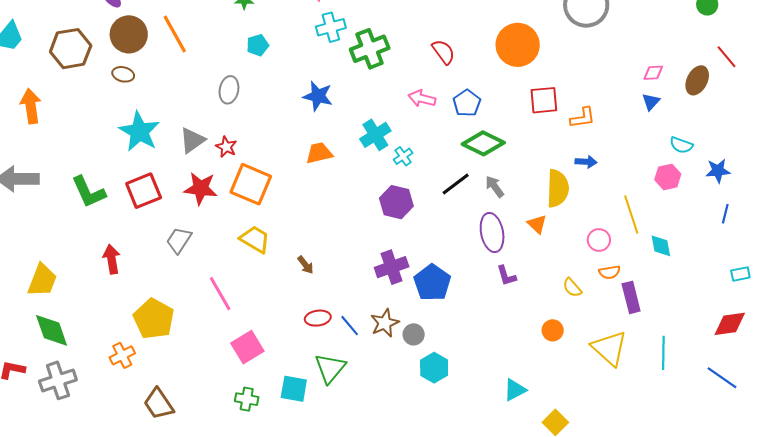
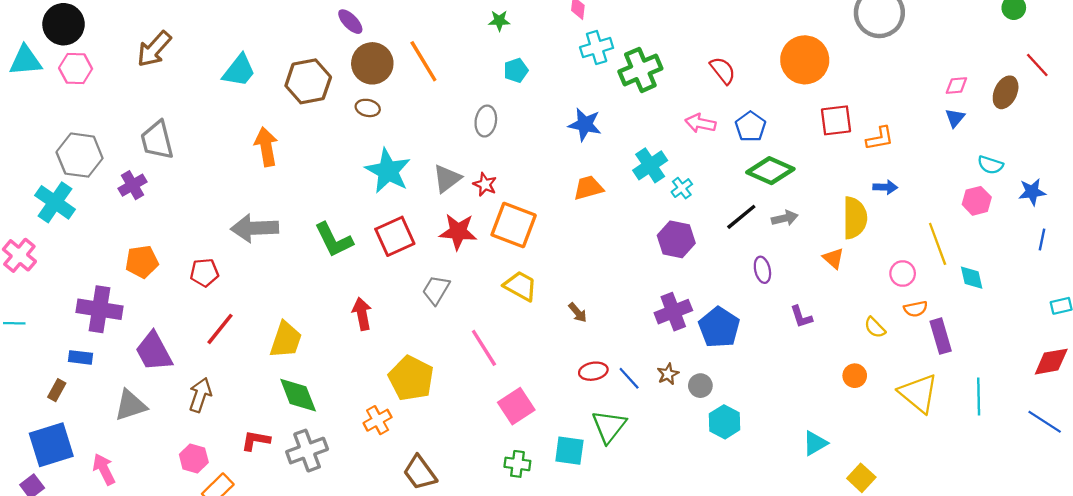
gray arrow: (495, 187) -> (785, 218), turned 115
purple ellipse: (492, 233) -> (762, 270), moved, size x0.6
brown star: (385, 323) -> (668, 374), size x0.7

